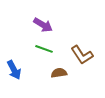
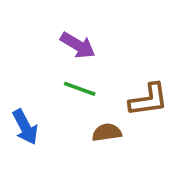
brown L-shape: (82, 55) -> (148, 100), turned -65

